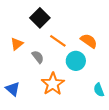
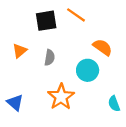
black square: (40, 18) -> (46, 21), turned 36
orange line: (58, 41) -> (76, 15), moved
gray semicircle: (38, 57) -> (50, 58), moved, turned 48

